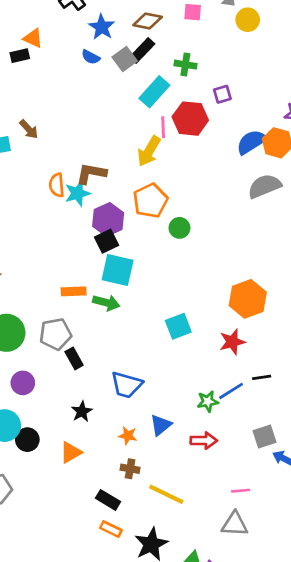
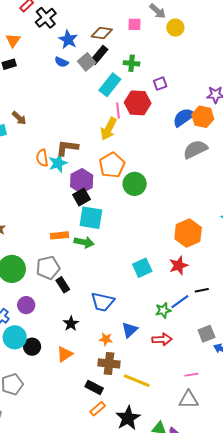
orange triangle: (33, 38) -> (13, 40), moved, turned 42
green circle: (179, 228) -> (135, 184), size x1.5
cyan square: (178, 326) -> (142, 268), moved
brown cross: (130, 469) -> (109, 363), size x1.5
orange rectangle: (111, 529) -> (98, 409), turned -63

